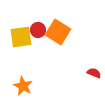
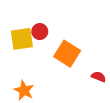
orange square: (58, 32) -> (67, 54), moved

